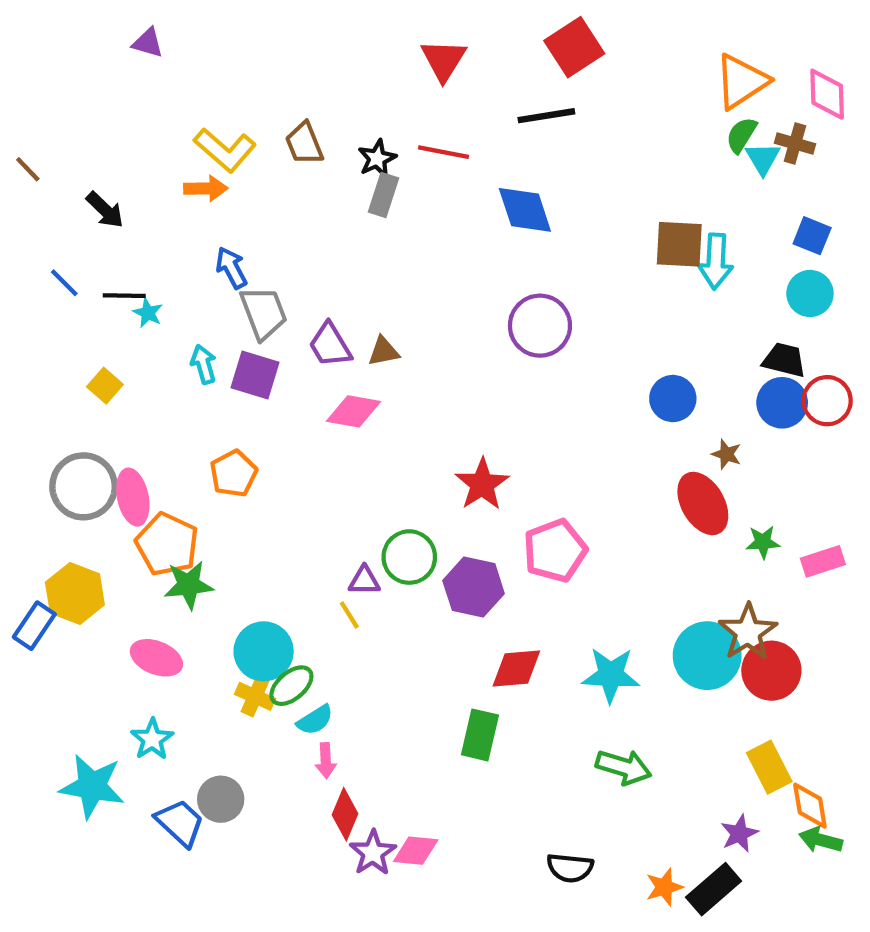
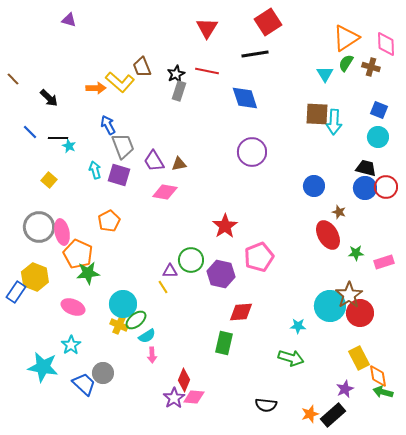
yellow L-shape: (225, 150) -> (120, 82), moved
cyan triangle: (763, 159) -> (325, 74), moved
cyan star: (611, 675) -> (298, 326), moved, size x0.6
red diamond: (345, 814) -> (184, 380), moved

